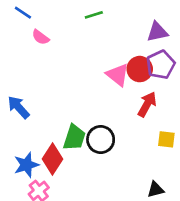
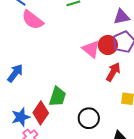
pink semicircle: (41, 37) -> (33, 20), size x1.6
blue arrow: (18, 107) -> (15, 73), turned 78
black circle: (101, 140) -> (89, 118), moved

